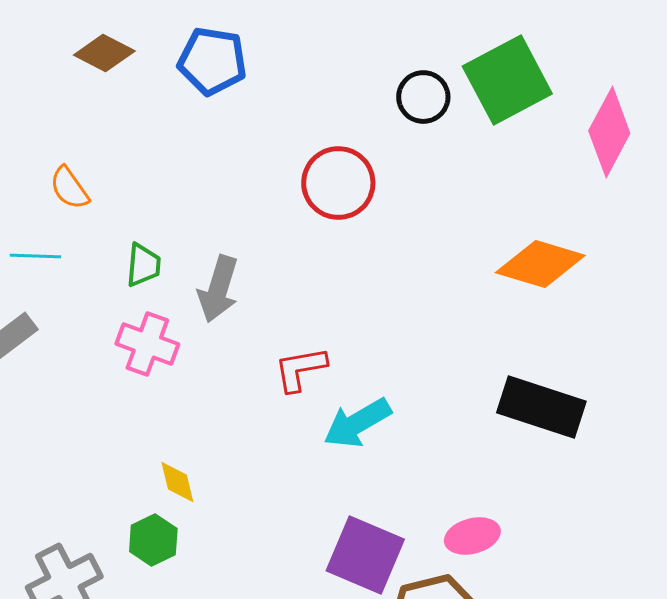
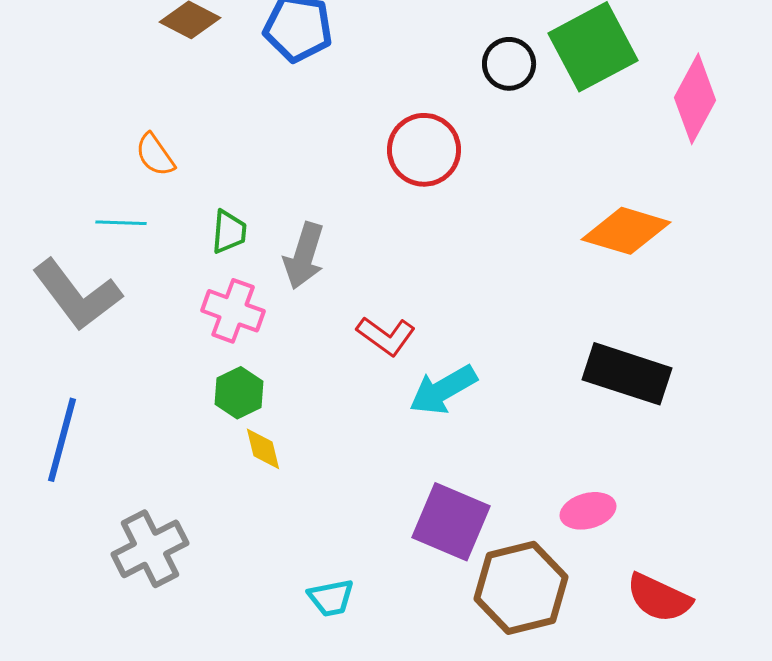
red L-shape: (300, 369) -> (386, 336), turned -134
pink ellipse: (472, 536) -> (588, 511), moved
green hexagon: (153, 540) -> (239, 393), moved

